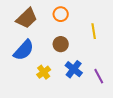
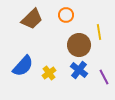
brown circle: (61, 44) -> (79, 45), moved, size x1.5
blue semicircle: (24, 50) -> (23, 66), moved

